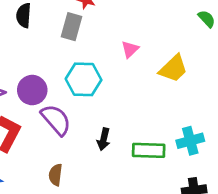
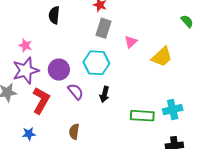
gray rectangle: (71, 27) -> (103, 28), moved
purple semicircle: (56, 120) -> (76, 92), size x0.7
black arrow: (104, 139) -> (104, 94), moved

